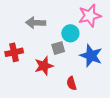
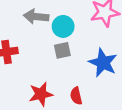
cyan circle: (70, 33) -> (63, 26), moved
red star: (44, 66) -> (41, 94), moved

